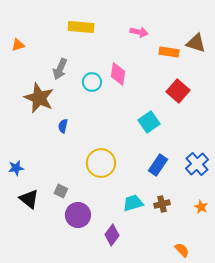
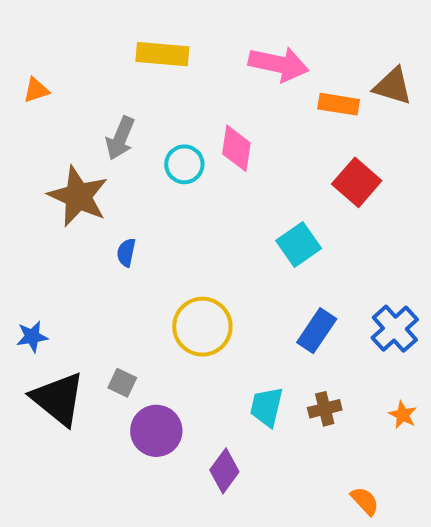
pink arrow: (139, 32) -> (279, 64), size x1.6
black triangle: (29, 199) -> (58, 399), size x1.4
cyan trapezoid: (133, 203) -> (267, 407), turned -60

